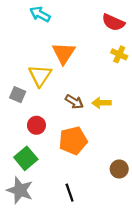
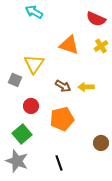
orange triangle: (64, 53) -> (69, 45), moved, turned -45
yellow cross: (119, 54) -> (101, 46), turned 32

